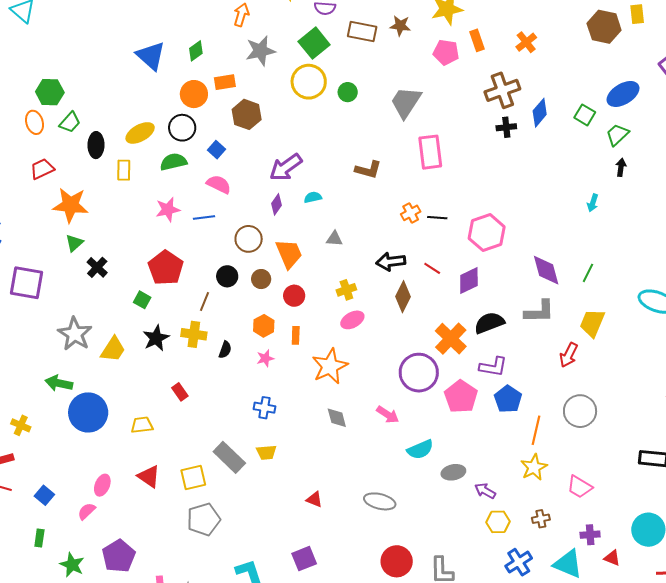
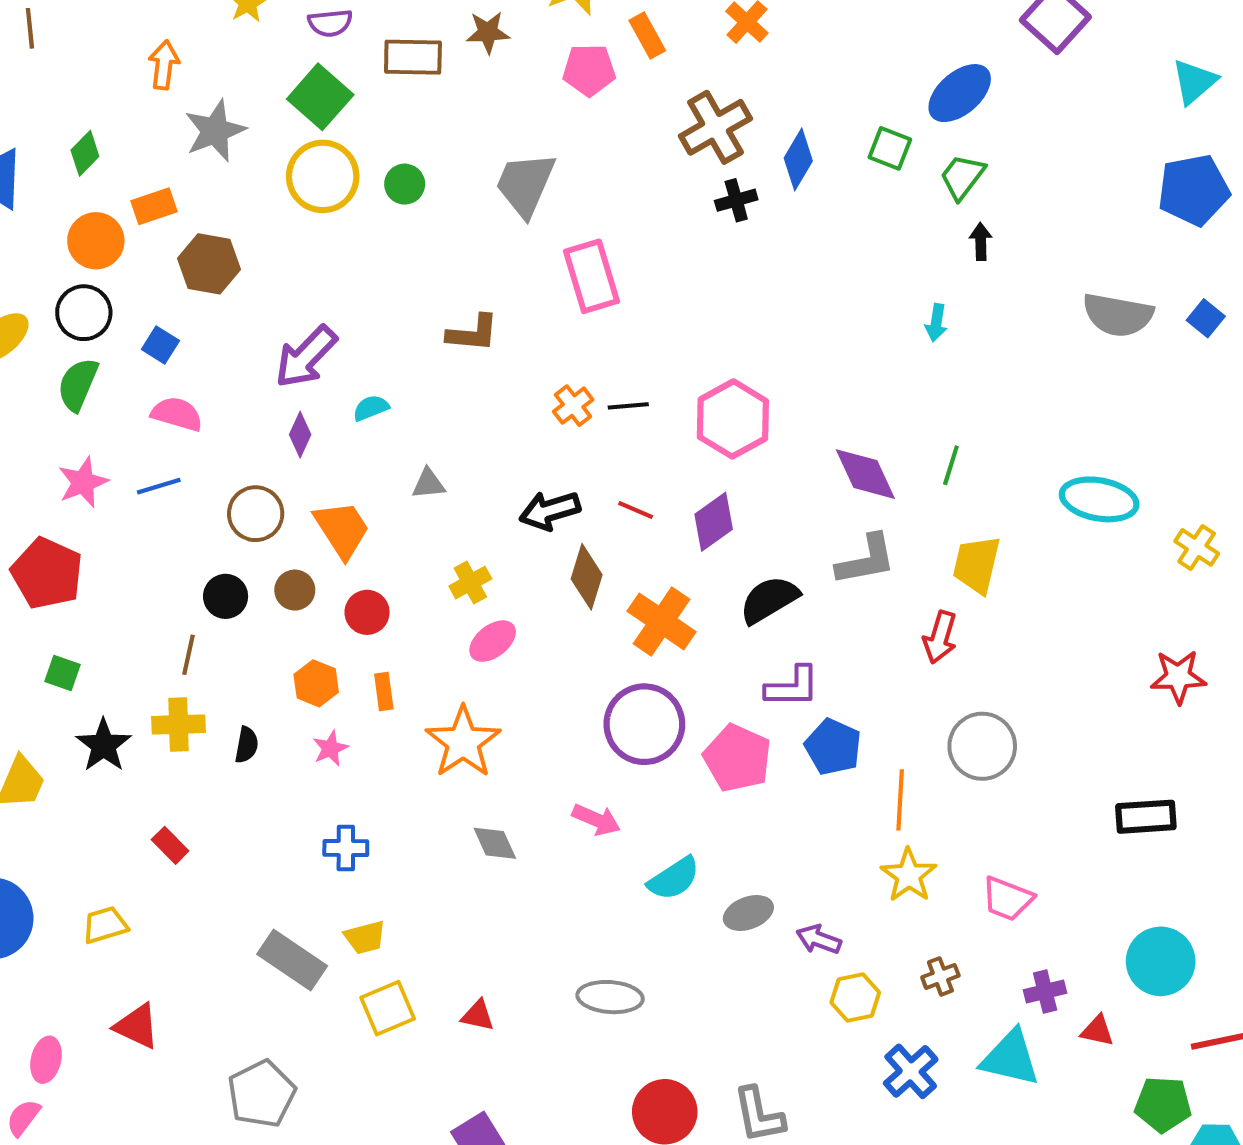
green semicircle: (173, 162) -> (78, 384), turned -44
red pentagon: (166, 268) -> (47, 573), moved
orange cross: (451, 339) -> (662, 621), moved
yellow square: (193, 478) -> (388, 1008), moved

